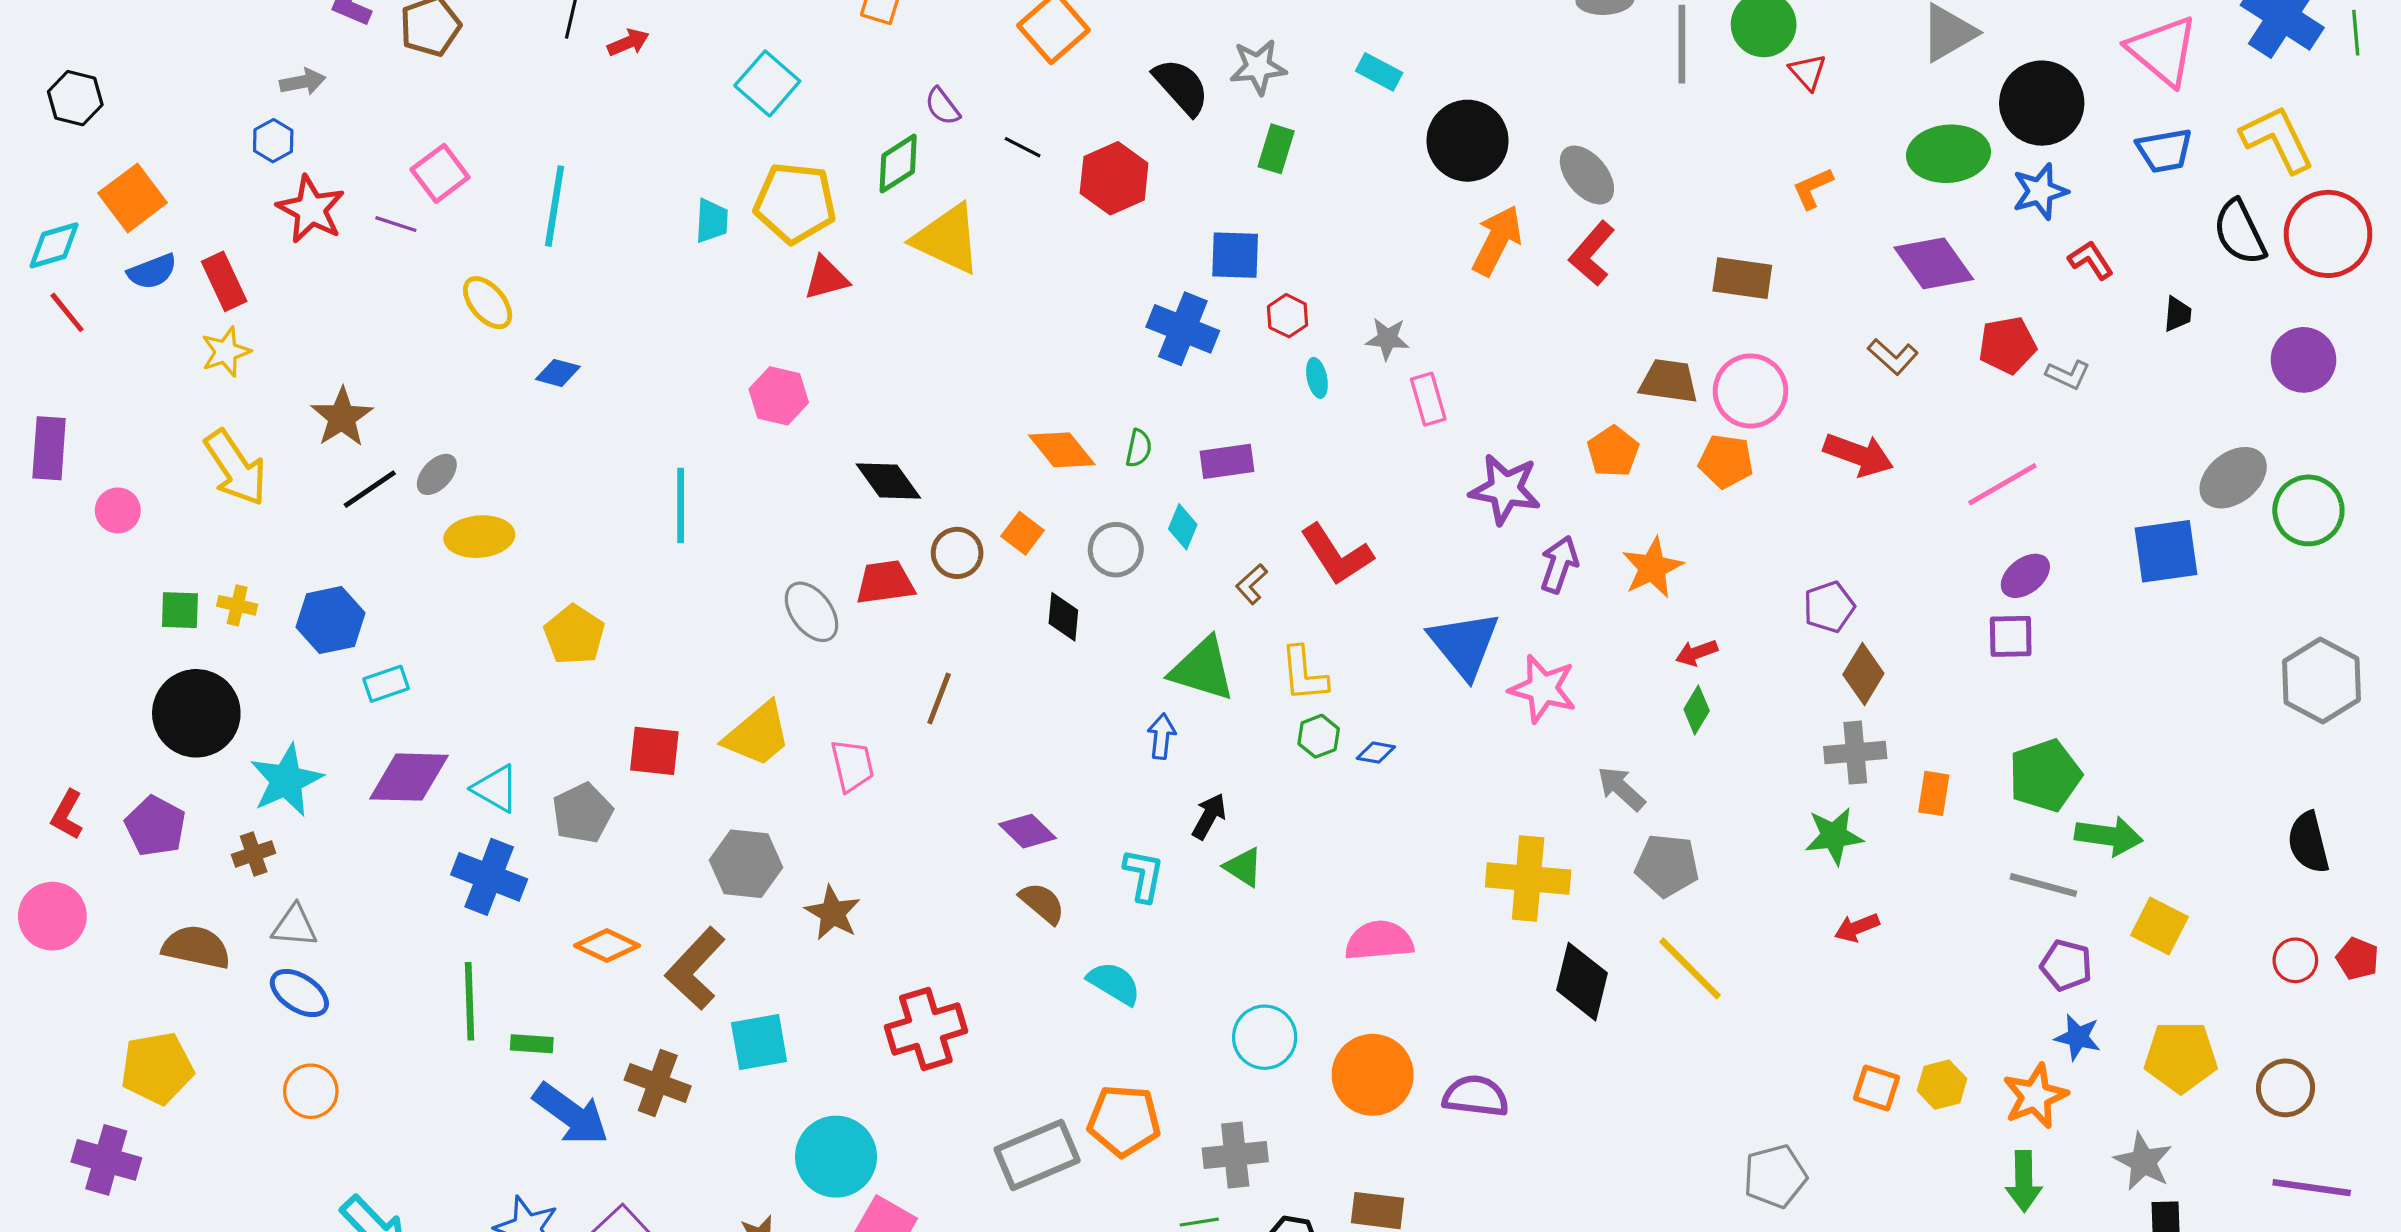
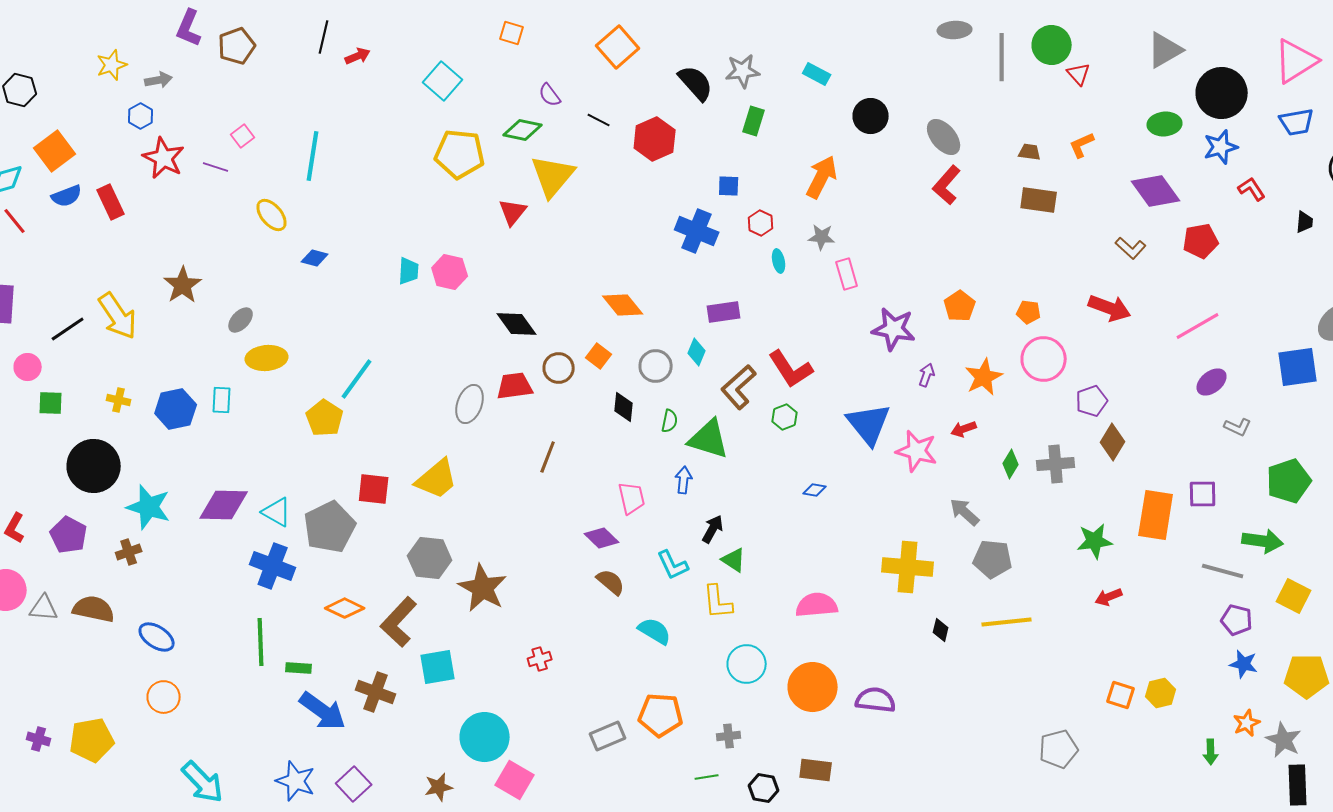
pink triangle: (2163, 51) -> (1296, 61), turned 48
black circle: (1467, 141) -> (871, 116), size x0.7
green ellipse: (1948, 154) -> (1165, 124), size x0.7
green diamond: (898, 164) -> (523, 130), turned 45
pink square: (440, 173) -> (243, 136), size x0.7
cyan trapezoid: (712, 221) -> (409, 271), moved
yellow triangle: (947, 239) -> (553, 176), turned 45
orange arrow: (1497, 240) -> (822, 177), moved
blue square: (1235, 255) -> (729, 186), size x0.7
red triangle: (826, 278) -> (513, 212), moved, turned -36
yellow star: (226, 352) -> (112, 65), moved
gray L-shape: (2068, 375) -> (1238, 427), moved
brown trapezoid: (1669, 381) -> (1030, 152), moved, size x0.6
pink circle: (1751, 391) -> (1044, 359), moved
green semicircle: (1139, 448) -> (670, 421), moved
orange pentagon: (1726, 461) -> (1029, 312), size x0.7
black line: (370, 489) -> (68, 329), moved
cyan line: (681, 505) -> (357, 379), moved, turned 36
pink circle: (118, 510) -> (28, 367), moved
purple arrow: (1559, 564) -> (927, 375), size x0.7
brown L-shape: (1252, 584) -> (739, 387), size x1.8
green square: (180, 610) -> (51, 403), moved
gray ellipse: (811, 612) -> (470, 404), turned 57
purple square: (2011, 636) -> (1203, 494), moved
red arrow: (1697, 653) -> (964, 429), moved
yellow L-shape: (1304, 674) -> (718, 602), moved
cyan rectangle: (386, 684) -> (222, 400), moved, turned -68
green hexagon: (1319, 736) -> (785, 417), moved
gray cross: (1855, 753) -> (1056, 464), moved
pink trapezoid: (852, 766) -> (632, 498), moved
green pentagon: (2045, 775) -> (1289, 481), moved
cyan star: (286, 780) -> (149, 507), turned -30
orange rectangle: (1934, 793) -> (1156, 515), size x1.8
gray pentagon: (582, 813) -> (330, 527), size x1.4
cyan L-shape: (1144, 875) -> (673, 565), turned 144
brown star: (833, 913) -> (483, 588), size x1.4
gray triangle: (294, 926) -> (44, 608), moved
yellow line: (1690, 968) -> (1007, 622), turned -51
black diamond: (1582, 982) -> (941, 630), size x0.5
red cross: (926, 1029) -> (540, 659), size x0.5
yellow pentagon: (157, 1068) -> (92, 740), moved
orange star: (2035, 1096) -> (1247, 723), moved, size x0.7
gray rectangle: (1037, 1155) -> (608, 736), size x0.7
gray cross: (1235, 1155) -> (729, 736), size x0.6
purple cross: (106, 1160) -> (39, 739), size x0.6
green arrow: (2024, 1181) -> (1211, 752), size x0.7

